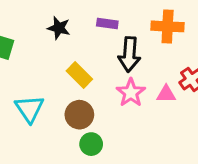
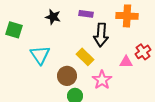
yellow rectangle: (79, 75) -> (85, 57), moved
pink star: (131, 93) -> (102, 80), moved
cyan triangle: (29, 109) -> (40, 55), moved

